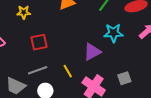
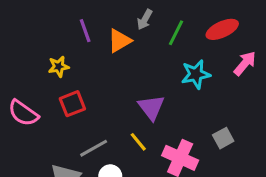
red square: (39, 42) -> (72, 104), moved
purple triangle: (92, 52) -> (151, 107), moved, turned -30

